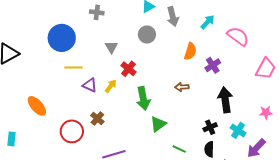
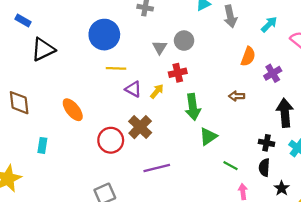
gray circle: (147, 35) -> (184, 41), moved
red cross: (129, 69) -> (178, 73), turned 35
brown cross: (97, 119) -> (140, 127), size x1.5
black cross: (210, 127) -> (266, 143), turned 32

